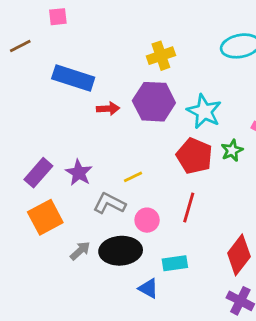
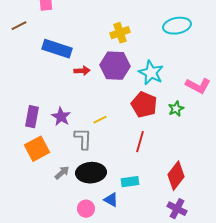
green star: (232, 150) -> (176, 109), moved
purple rectangle: (38, 173) -> (32, 117), turned -30
gray L-shape: (109, 203) -> (83, 139), turned 65
pink circle: (147, 220) -> (86, 209), moved

